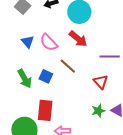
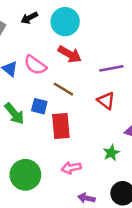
red rectangle: (45, 110) -> (61, 126), moved
green star: (98, 111) -> (111, 153), moved

